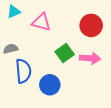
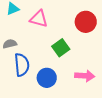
pink arrow: (90, 58) -> (85, 76), moved

